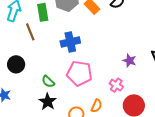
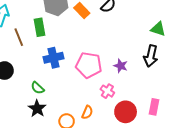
green rectangle: (43, 12) -> (40, 27), moved
blue cross: (70, 42) -> (53, 58), moved
pink pentagon: (79, 73) -> (89, 65), moved

